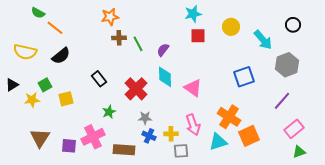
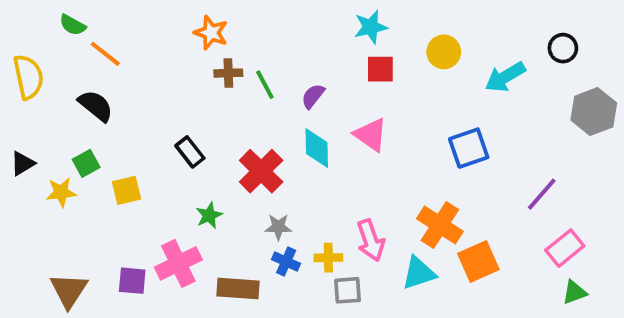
orange star: (110, 17) -> (211, 33), turned 30
cyan arrow: (263, 40) -> (505, 77), turned 100
yellow semicircle: (25, 52) -> (28, 77), moved, turned -115
black semicircle: (61, 56) -> (96, 106), moved, turned -102
gray hexagon: (287, 65) -> (594, 112), moved
pink triangle: (193, 88) -> (371, 135), moved
brown triangle: (40, 138) -> (69, 290), moved

